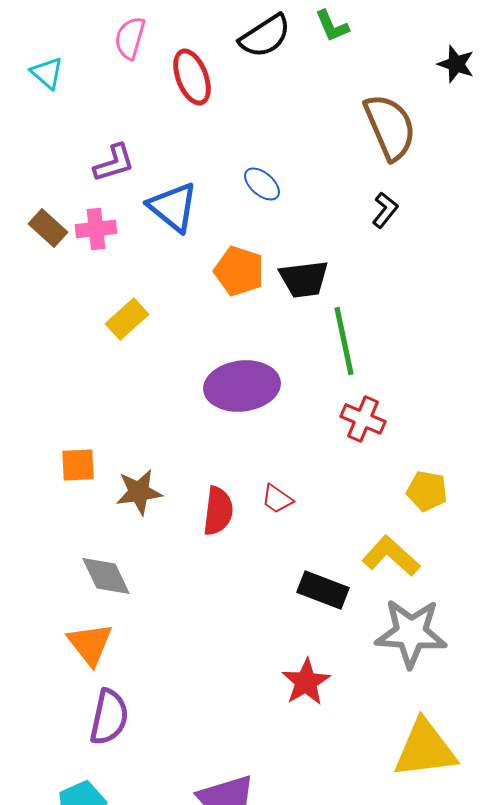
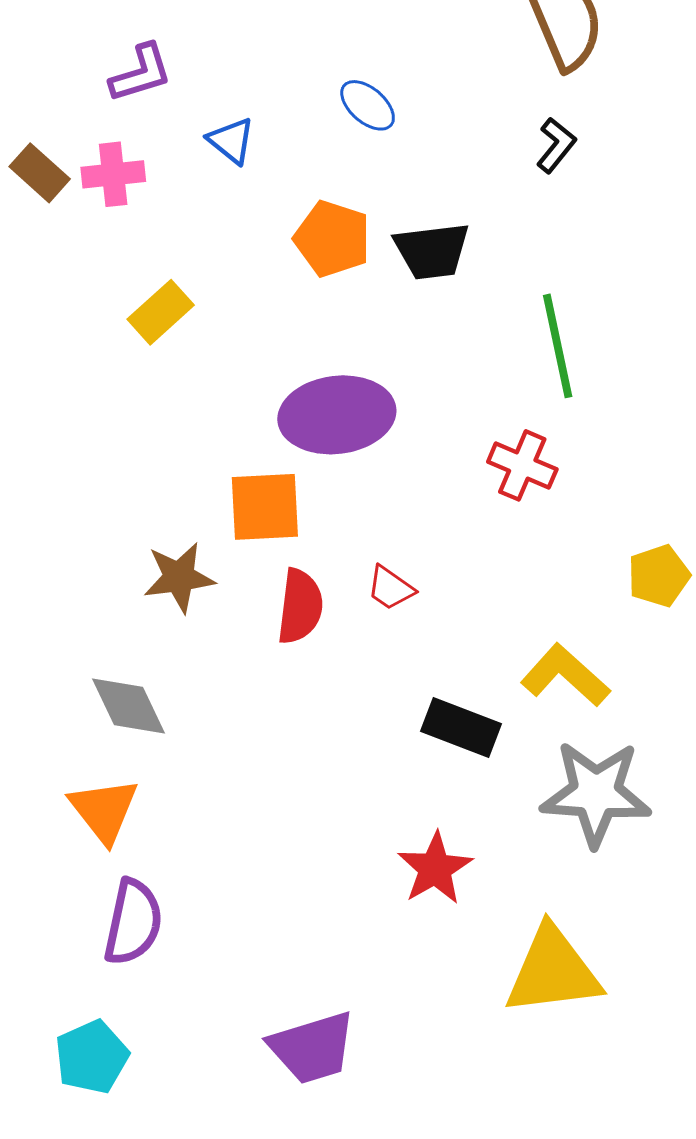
blue triangle: (173, 207) -> (231, 141), size x0.6
green line: (344, 341) -> (558, 346), moved
orange square: (78, 465) -> (265, 507), moved, size x1.4
yellow pentagon: (427, 491) -> (659, 576), moved, turned -30
yellow triangle: (425, 749) -> (553, 971), moved

